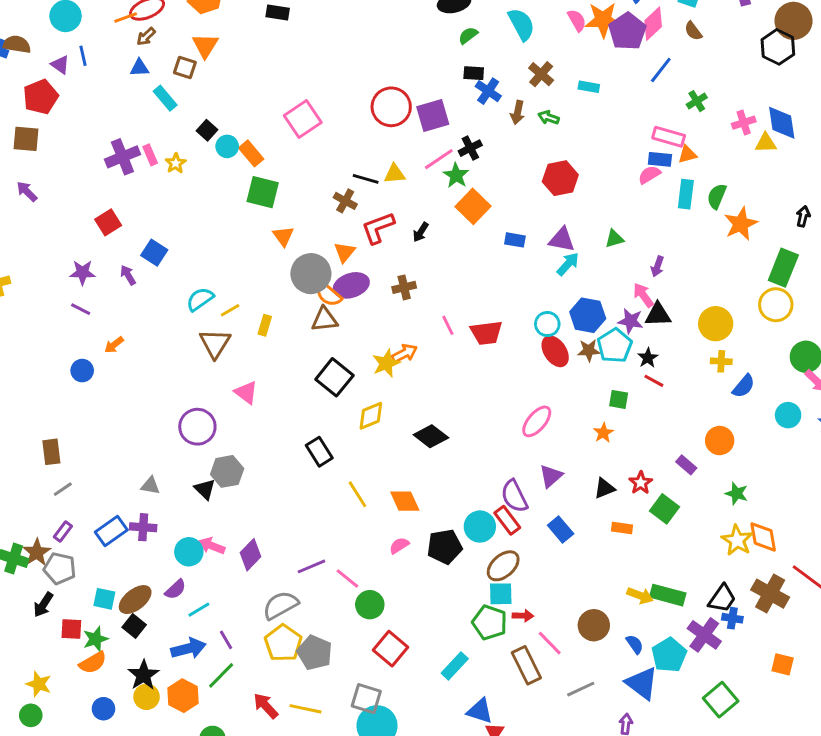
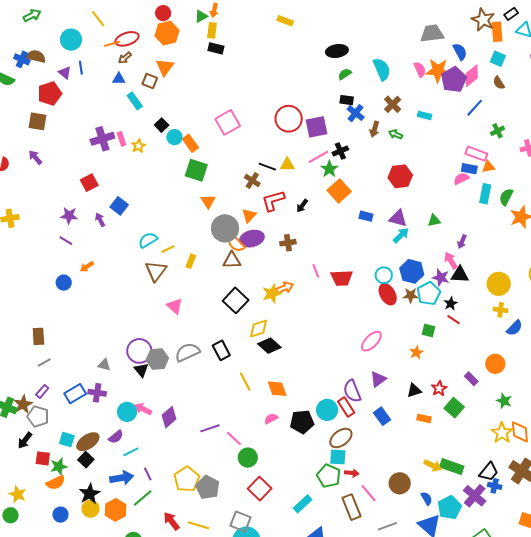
purple circle: (197, 427) -> (139, 351), moved
black diamond: (431, 436) -> (269, 346), moved
gray semicircle: (281, 605) -> (187, 352), moved

